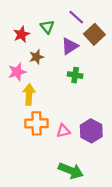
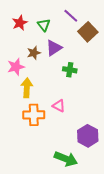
red star: (21, 34) -> (20, 23), moved
purple triangle: (70, 46) -> (54, 48), moved
pink triangle: (63, 131) -> (59, 106), moved, turned 40
purple hexagon: (91, 131) -> (88, 136), moved

